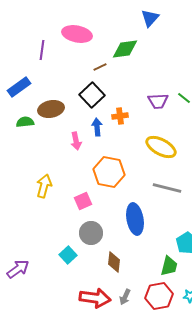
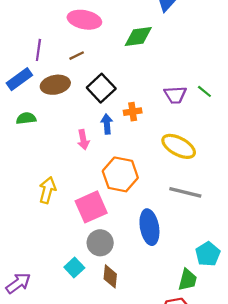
purple line: (42, 50) -> (38, 50), moved
brown line: (100, 67) -> (77, 56), moved
brown ellipse: (51, 109) -> (55, 85), moved
pink square: (83, 201) -> (91, 207), size x1.6
brown diamond: (114, 262) -> (110, 276), moved

